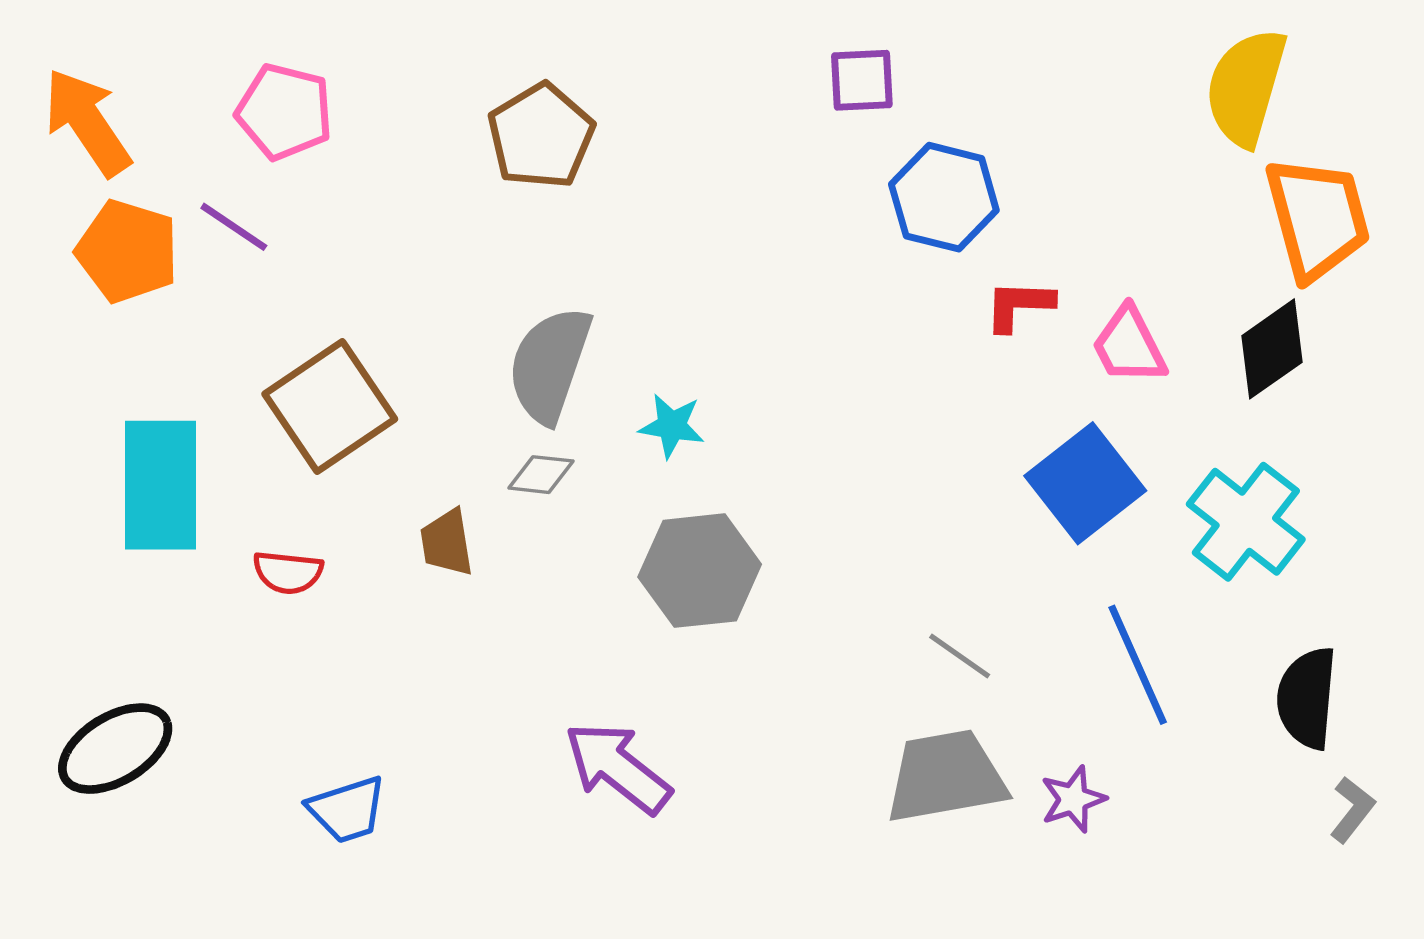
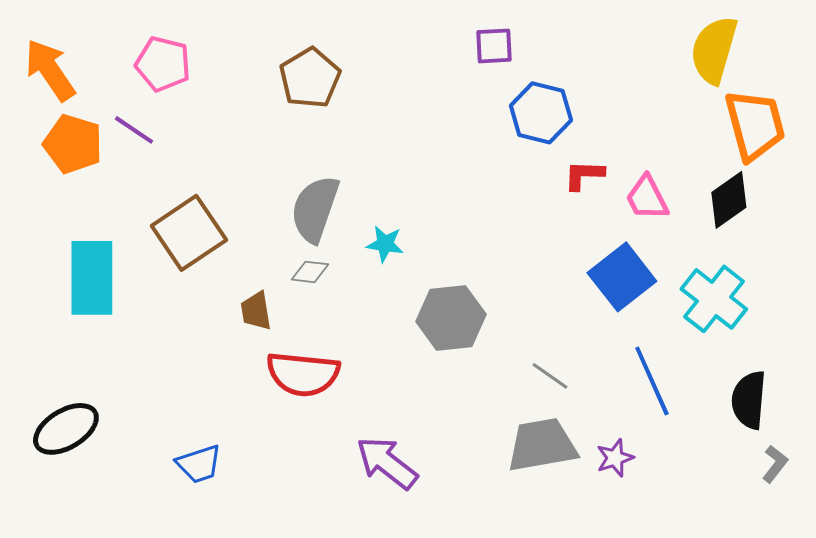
gray hexagon: (700, 571) -> (451, 318), moved
red semicircle: (288, 572) -> (303, 374), moved, size x1.8
purple arrow: (618, 768) -> (387, 463), moved

